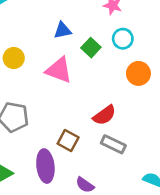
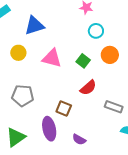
blue triangle: (63, 30) -> (34, 25), moved, size x1.5
green square: (91, 48) -> (83, 61), moved
gray rectangle: (113, 144) -> (114, 107), moved

